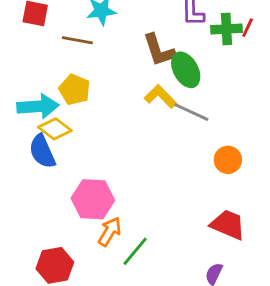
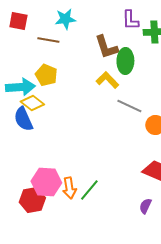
green ellipse: (186, 70) -> (125, 61), turned 30
gray line: (191, 112) -> (129, 106), moved
pink hexagon: (93, 199) -> (46, 182), moved
orange arrow: (110, 232) -> (69, 188), moved, turned 140

